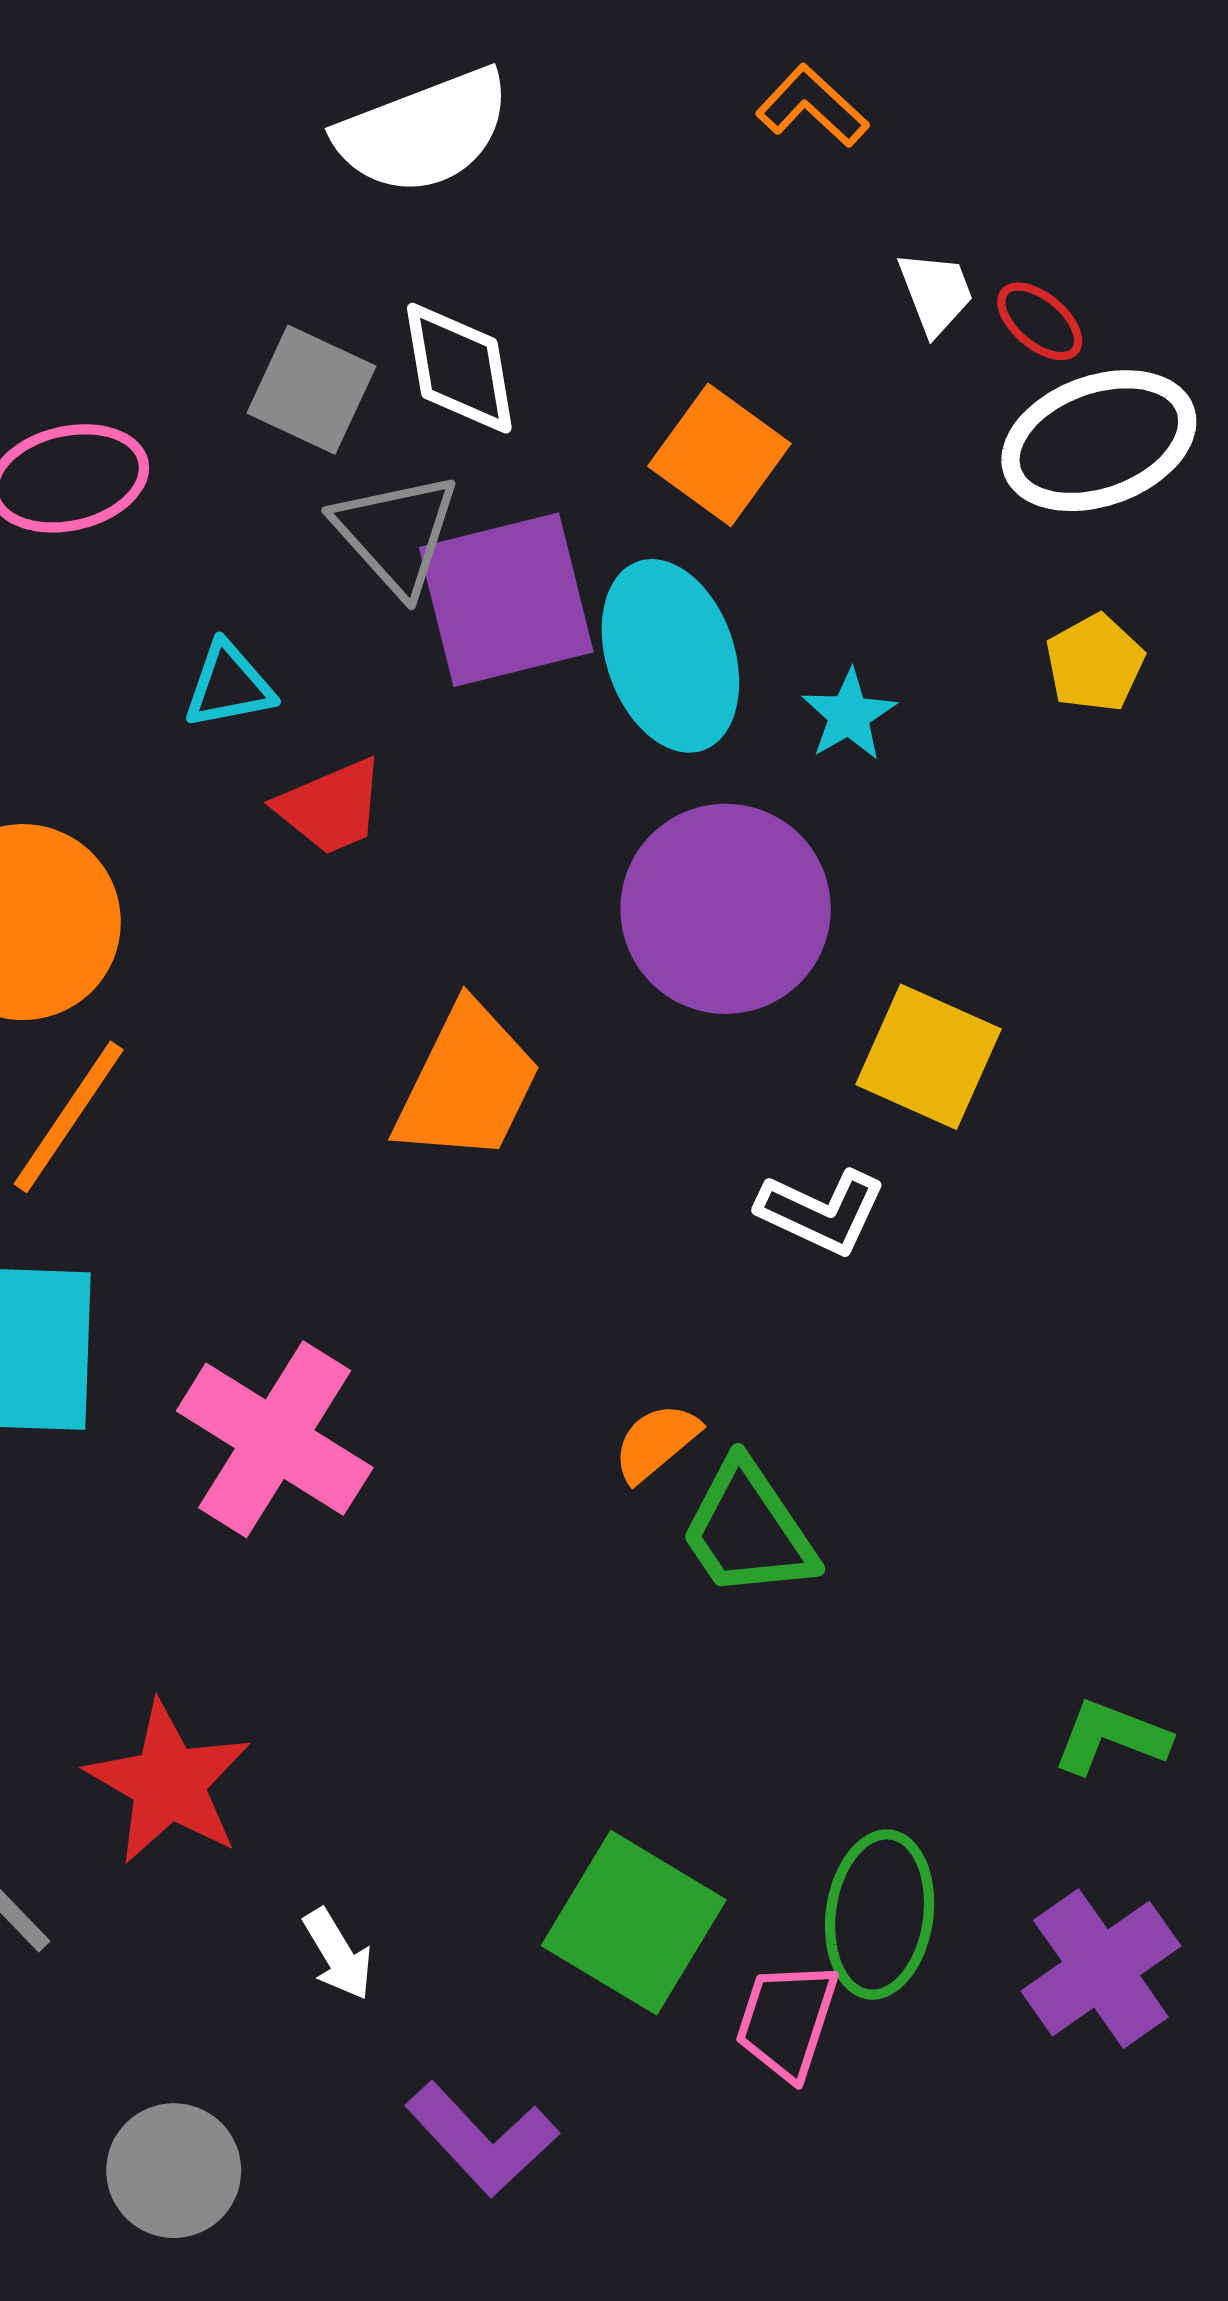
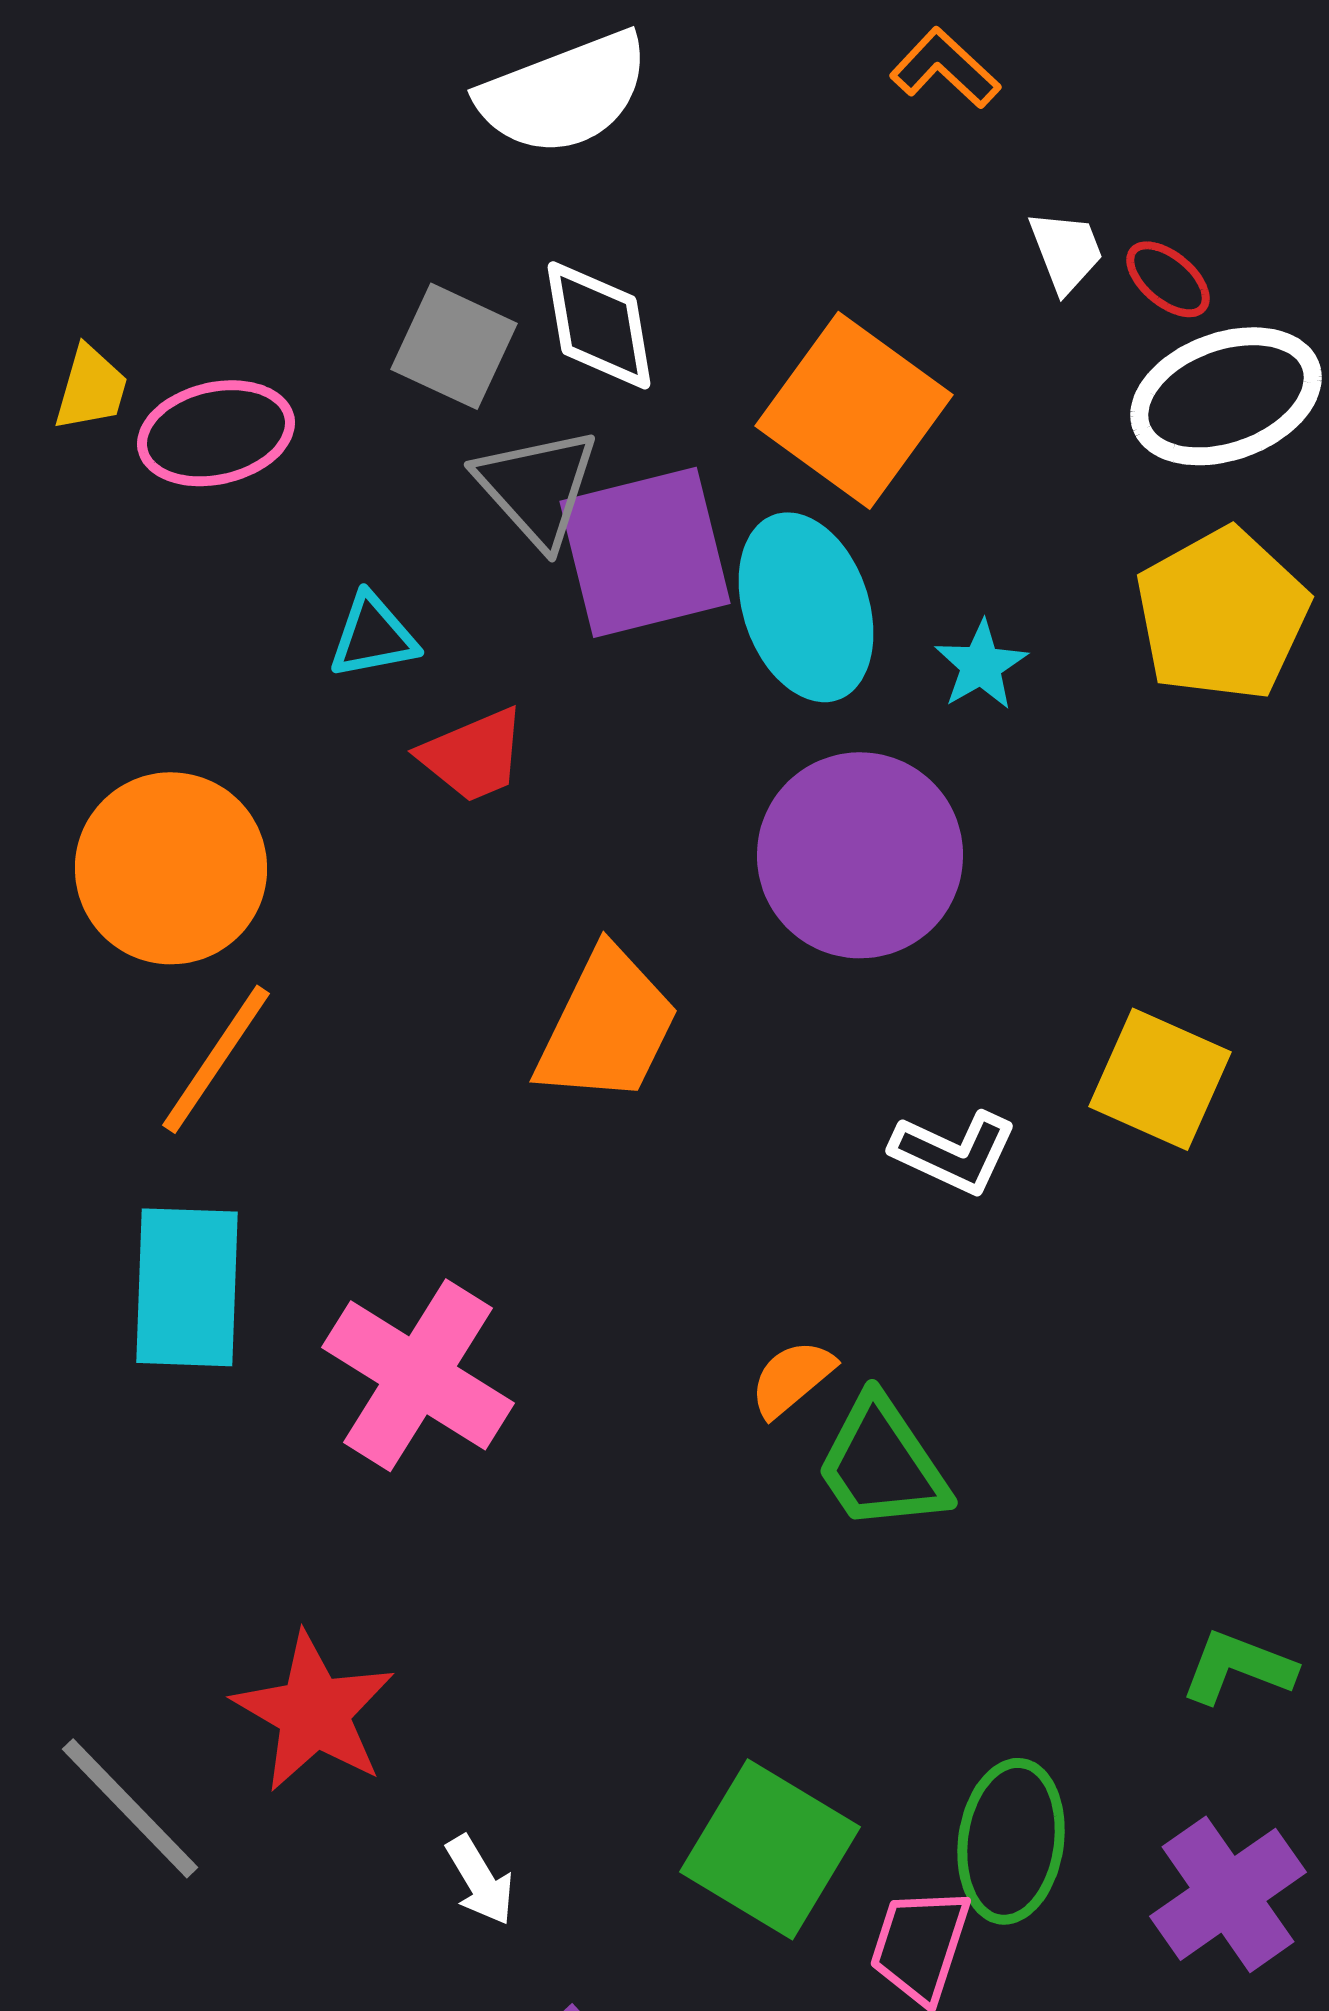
orange square: (719, 455) -> (854, 410), size x1.4
yellow pentagon: (1095, 663) -> (1222, 614), size x1.8
yellow square: (929, 1057) -> (1160, 1079), moved

